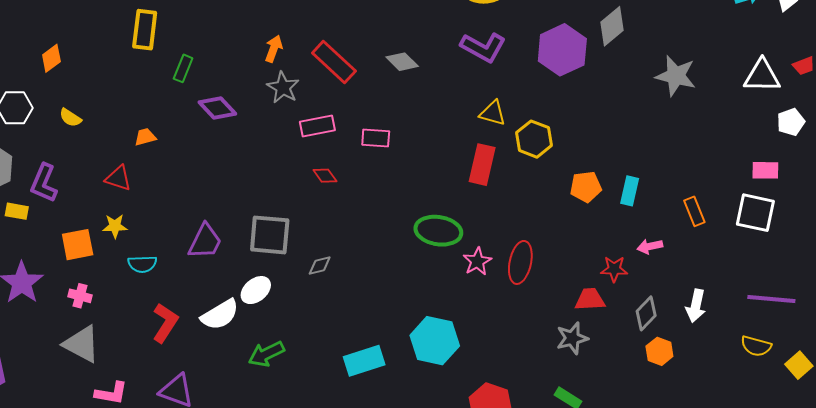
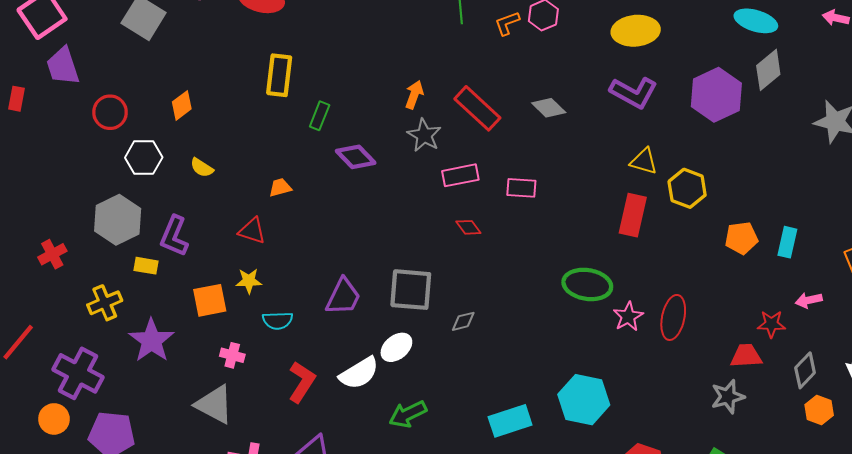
pink cross: (80, 296) -> (232, 355), moved

